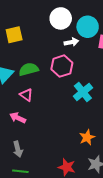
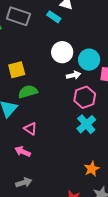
pink hexagon: (62, 66) -> (85, 97), moved
green semicircle: (29, 69) -> (28, 92), moved
gray arrow: (18, 149) -> (24, 183), turned -91

